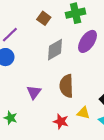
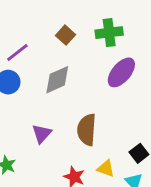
gray diamond: (55, 50) -> (57, 80), moved

